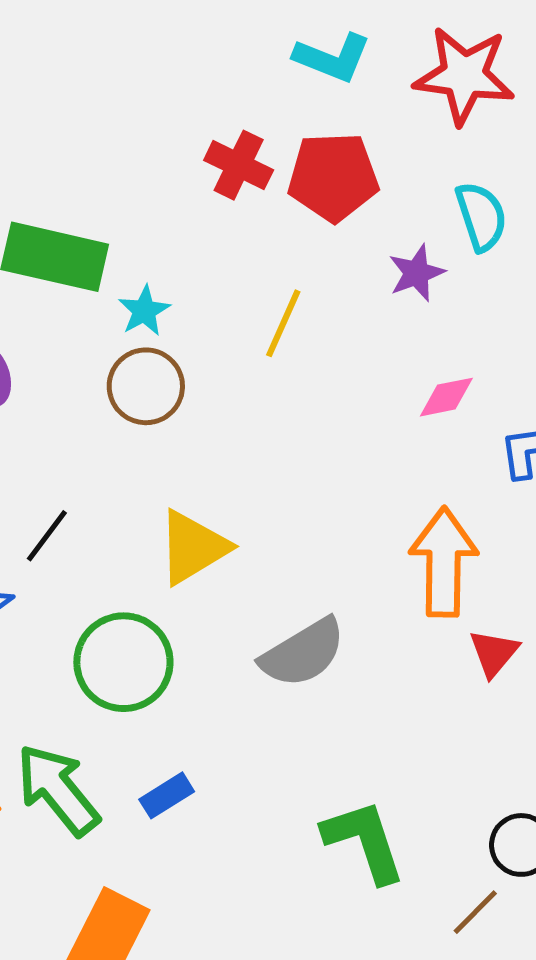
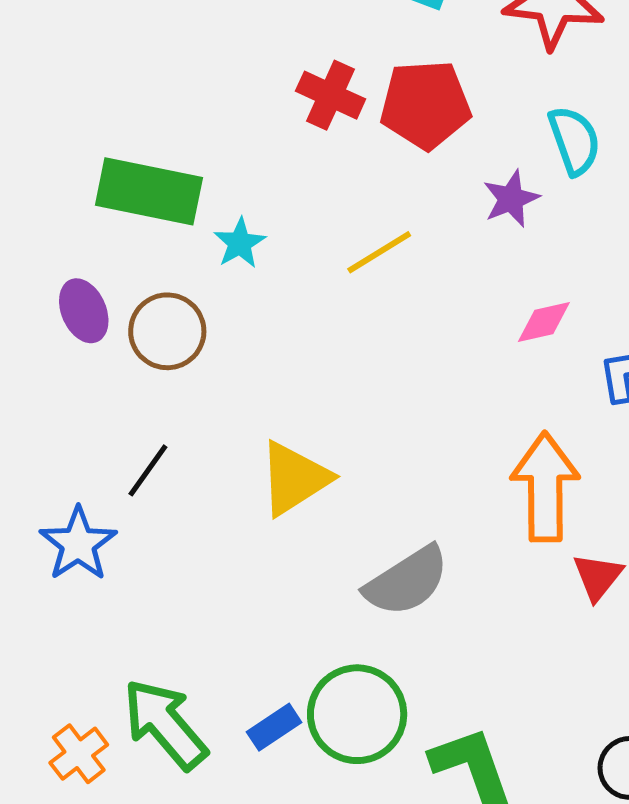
yellow line: (283, 323) -> (379, 252), turned 36
brown circle: (146, 386) -> (167, 331), moved
green circle: (123, 662) -> (357, 714), moved

